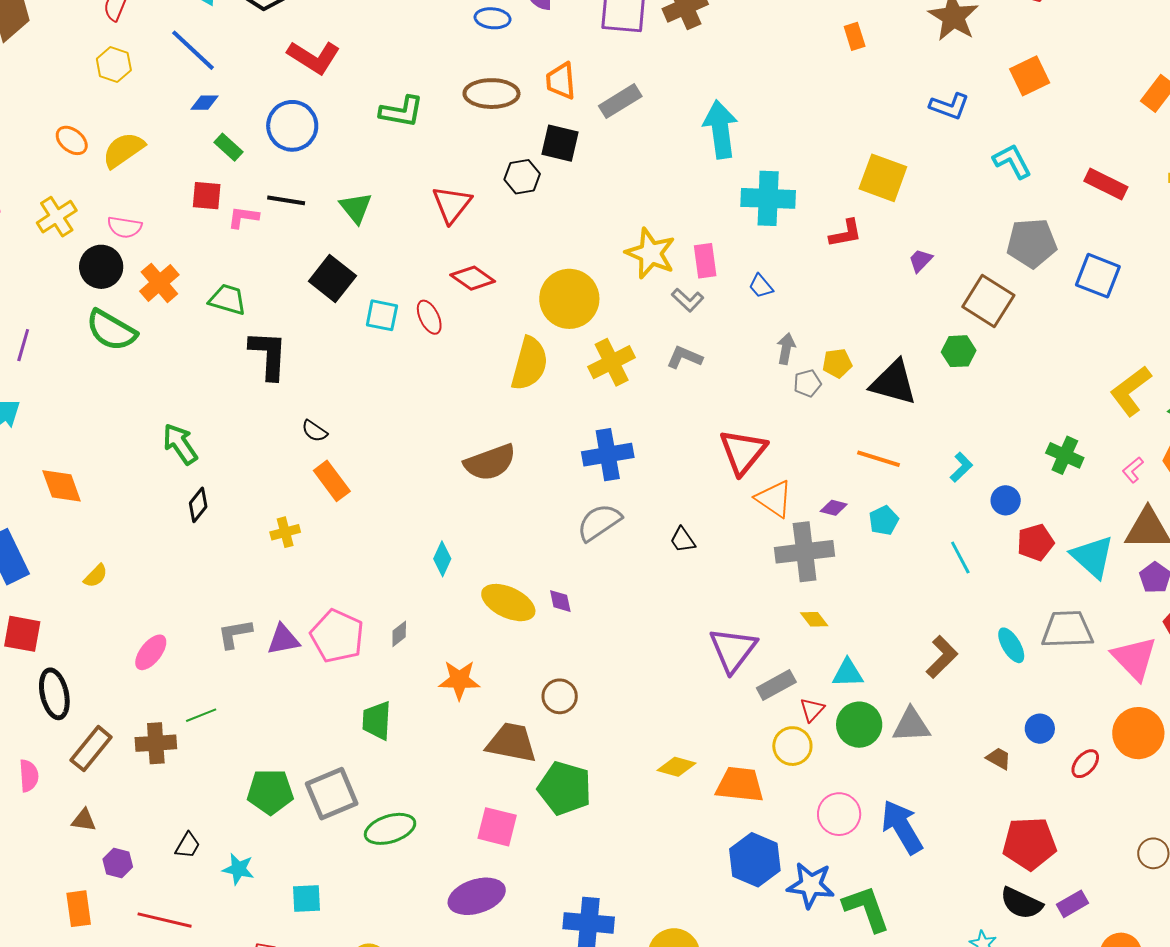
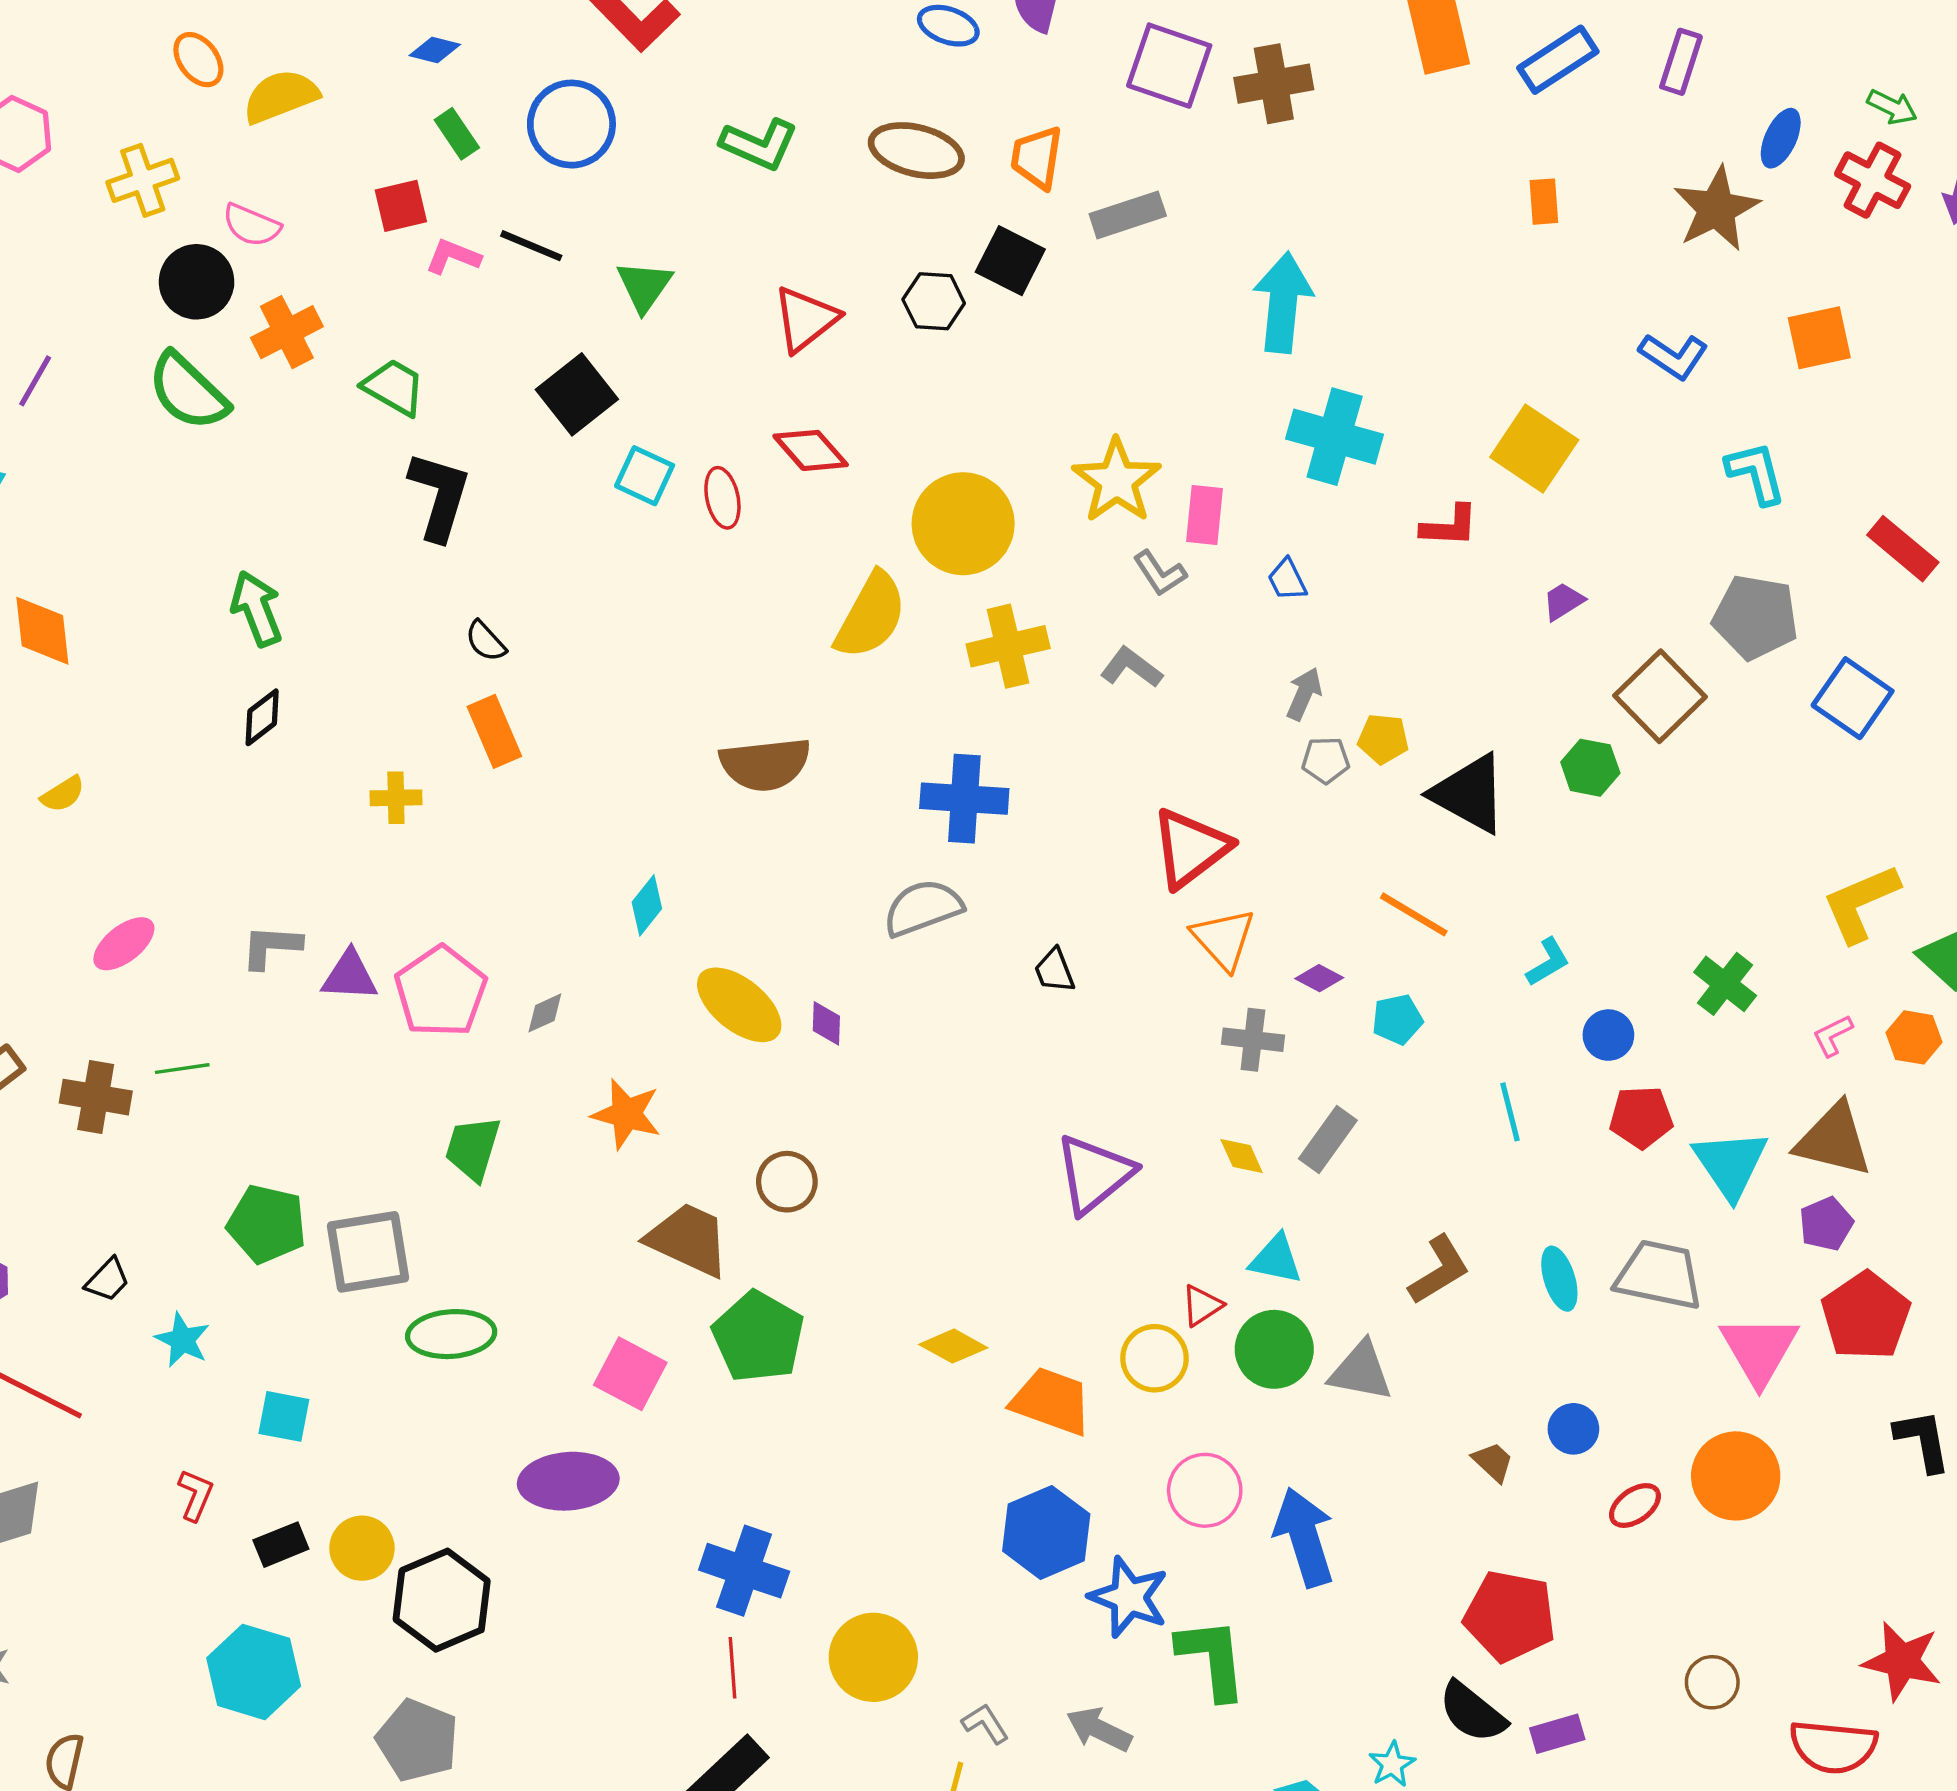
red square: (207, 196) -> (401, 206), turned -32
gray cross: (805, 552) -> (1253, 1040), size x0.6
gray rectangle: (776, 685) -> (1328, 1140), moved, turned -39

